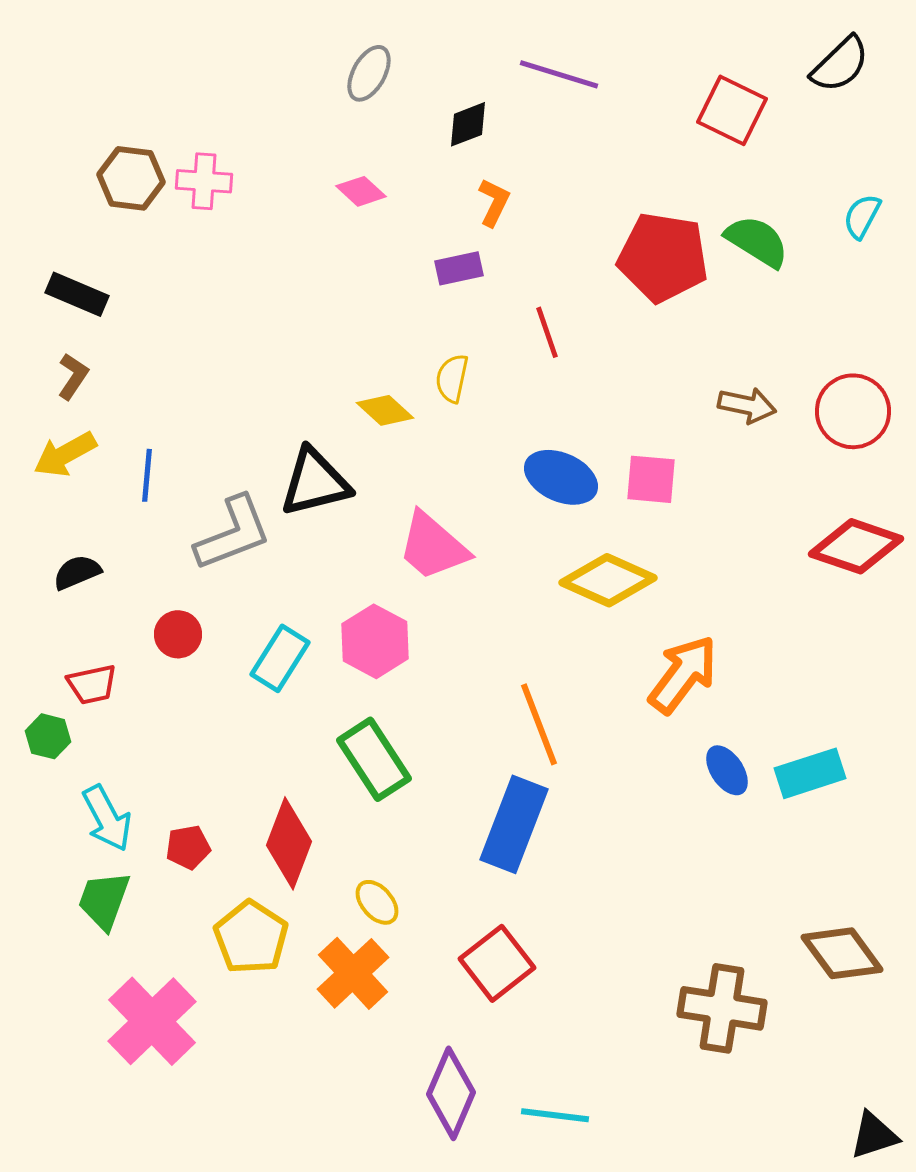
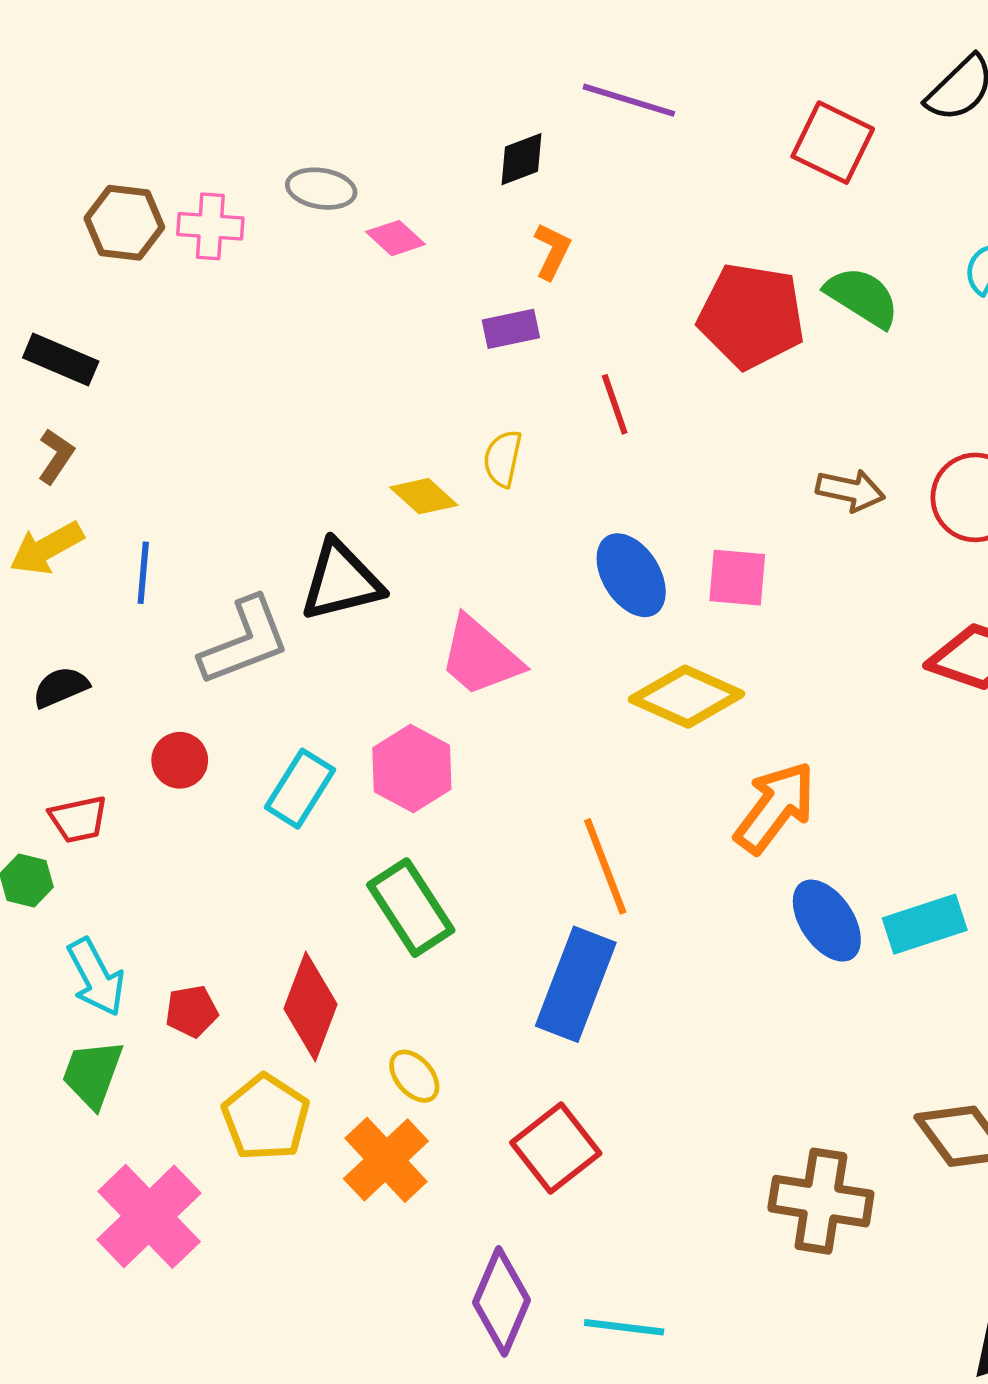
gray ellipse: (369, 73) -> (321, 189), moved, turned 70
blue ellipse: (561, 477) -> (631, 575), turned 34
blue ellipse: (727, 770) -> (827, 921), size x1.4

